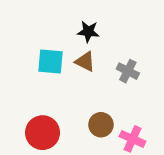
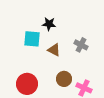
black star: (88, 32) -> (49, 24), moved
brown triangle: (85, 62) -> (54, 50), moved

